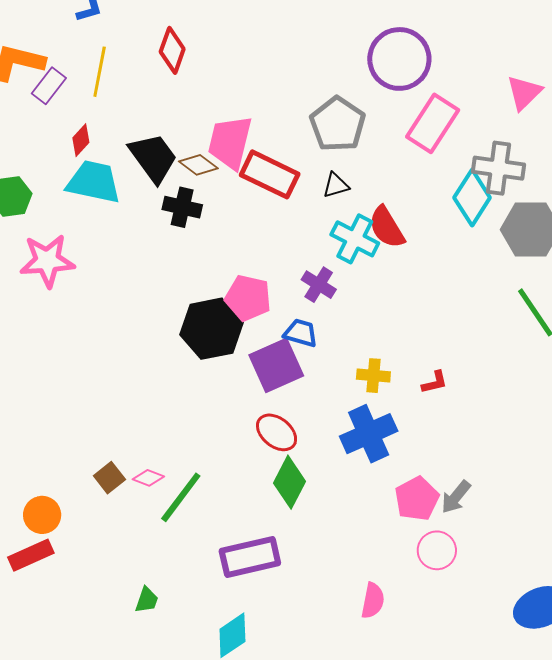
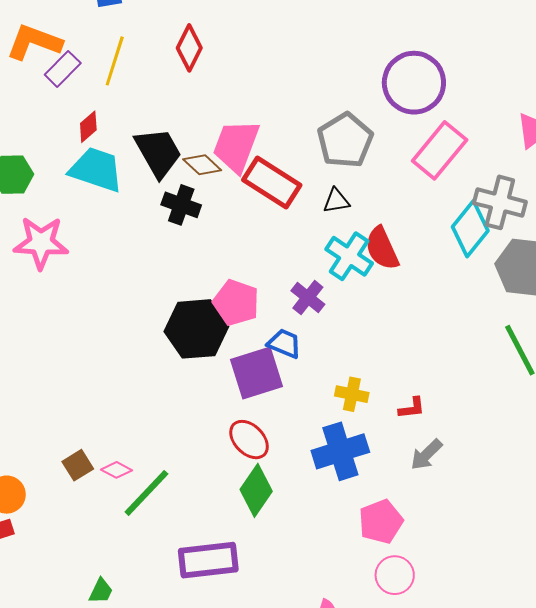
gray arrow: (456, 497) -> (426, 455), moved

